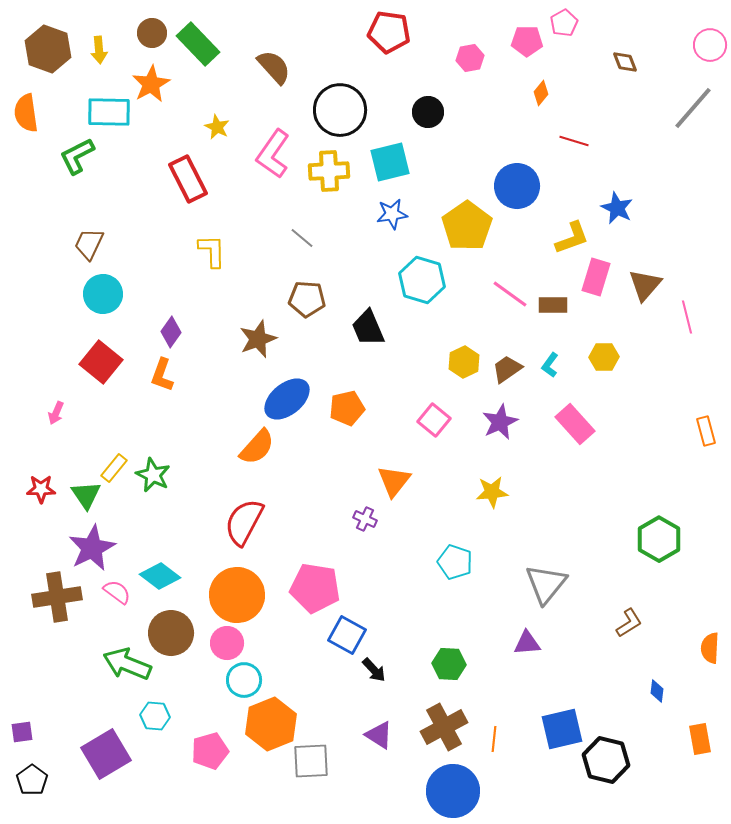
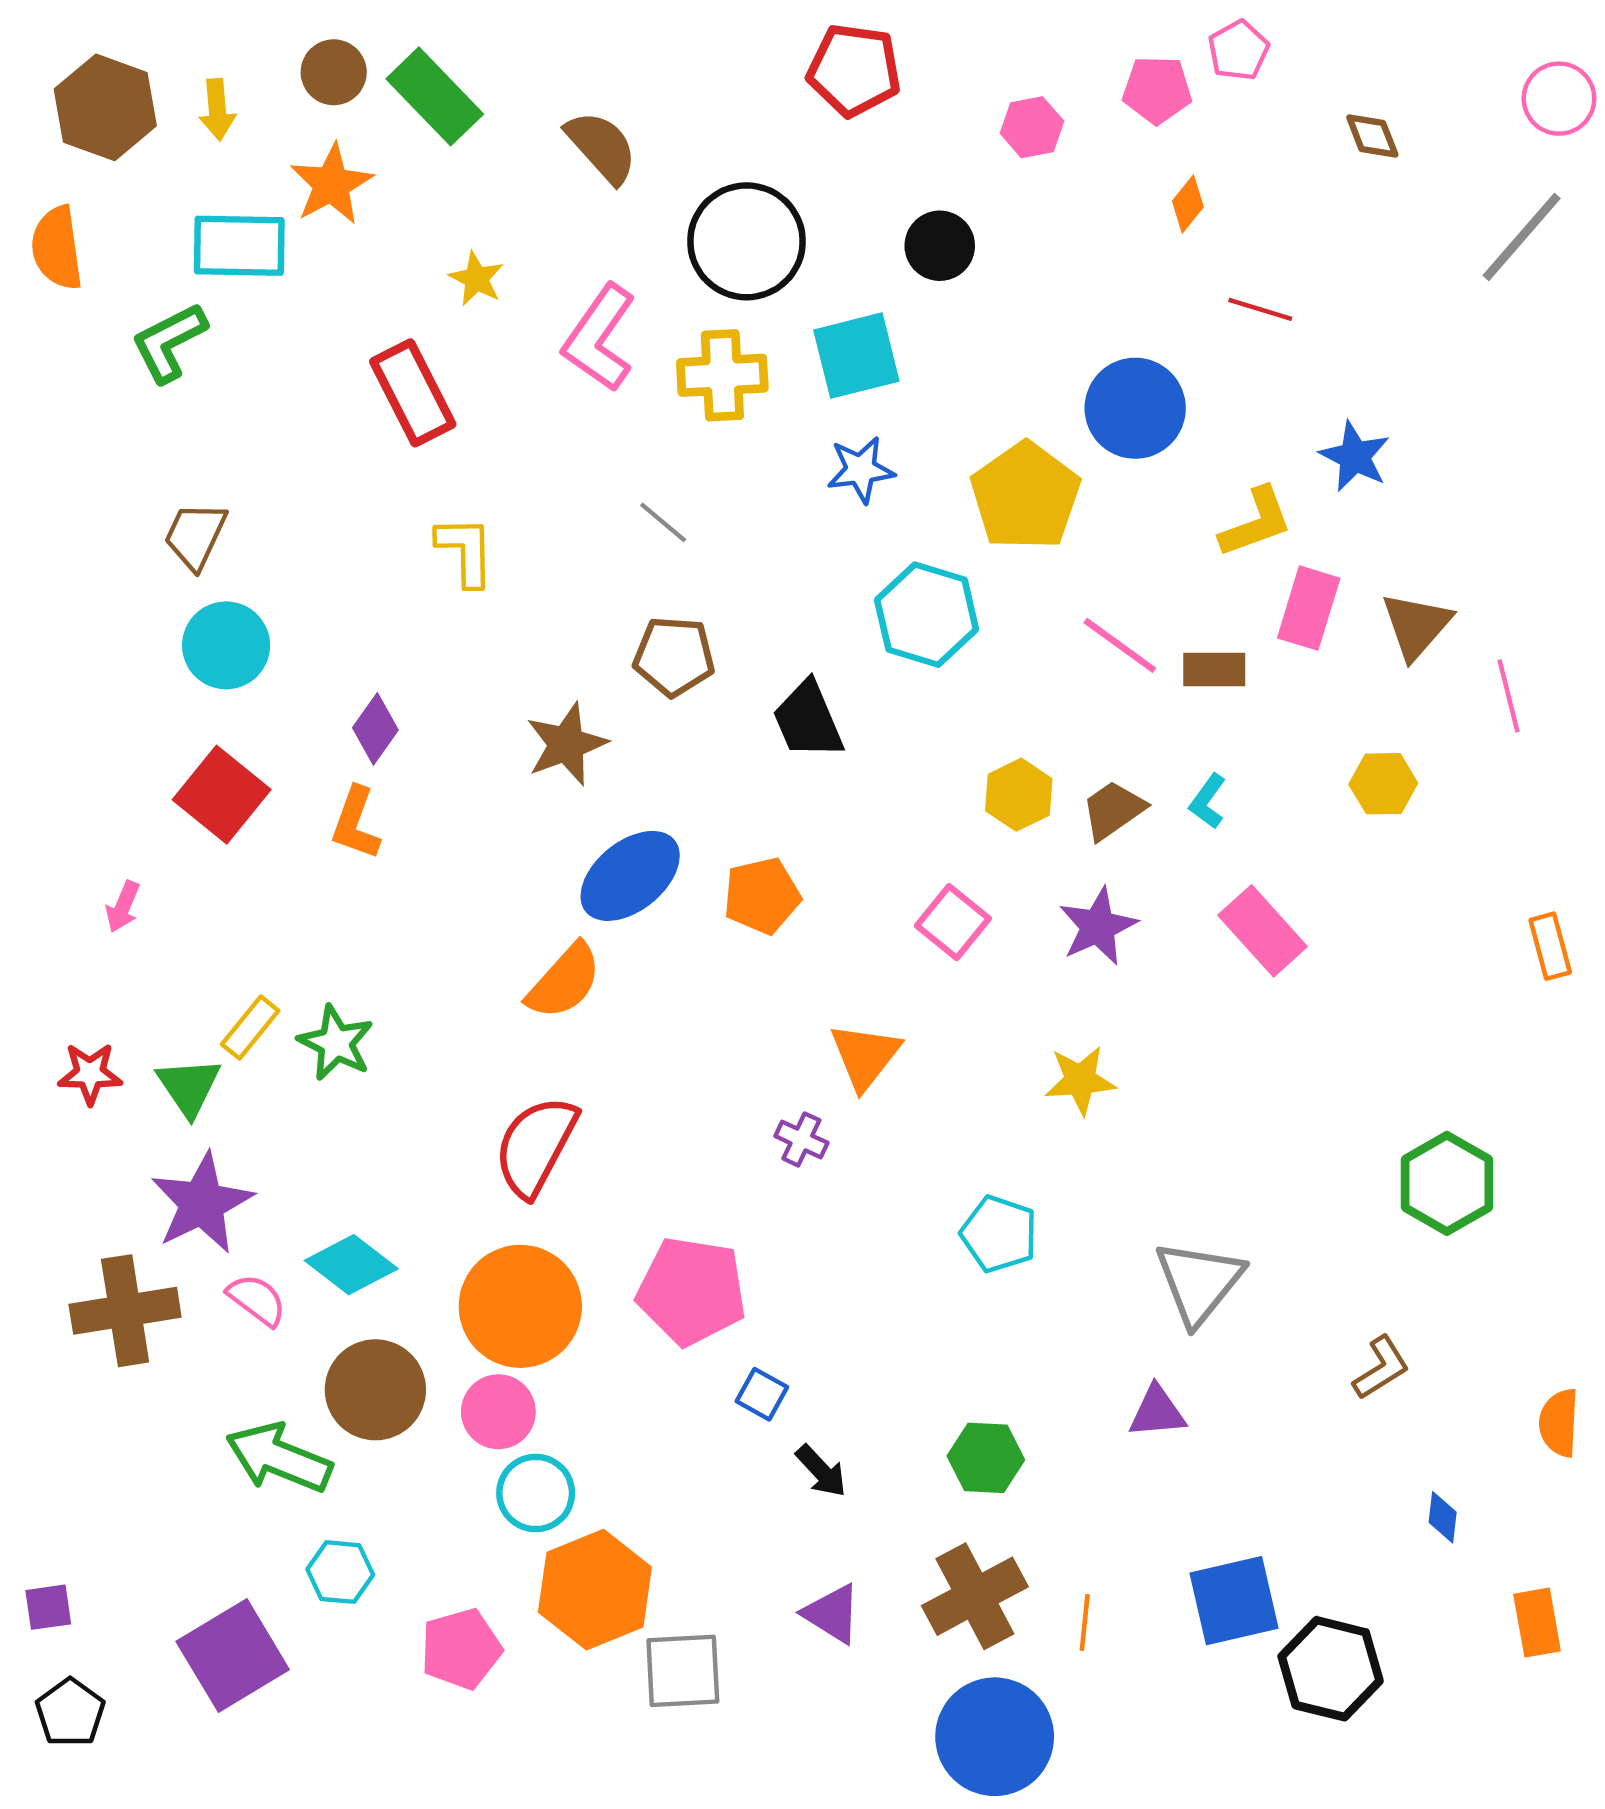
yellow hexagon: (604, 357) -> (1383, 784), moved
blue square: (347, 635) -> (762, 1394), size x0.6

